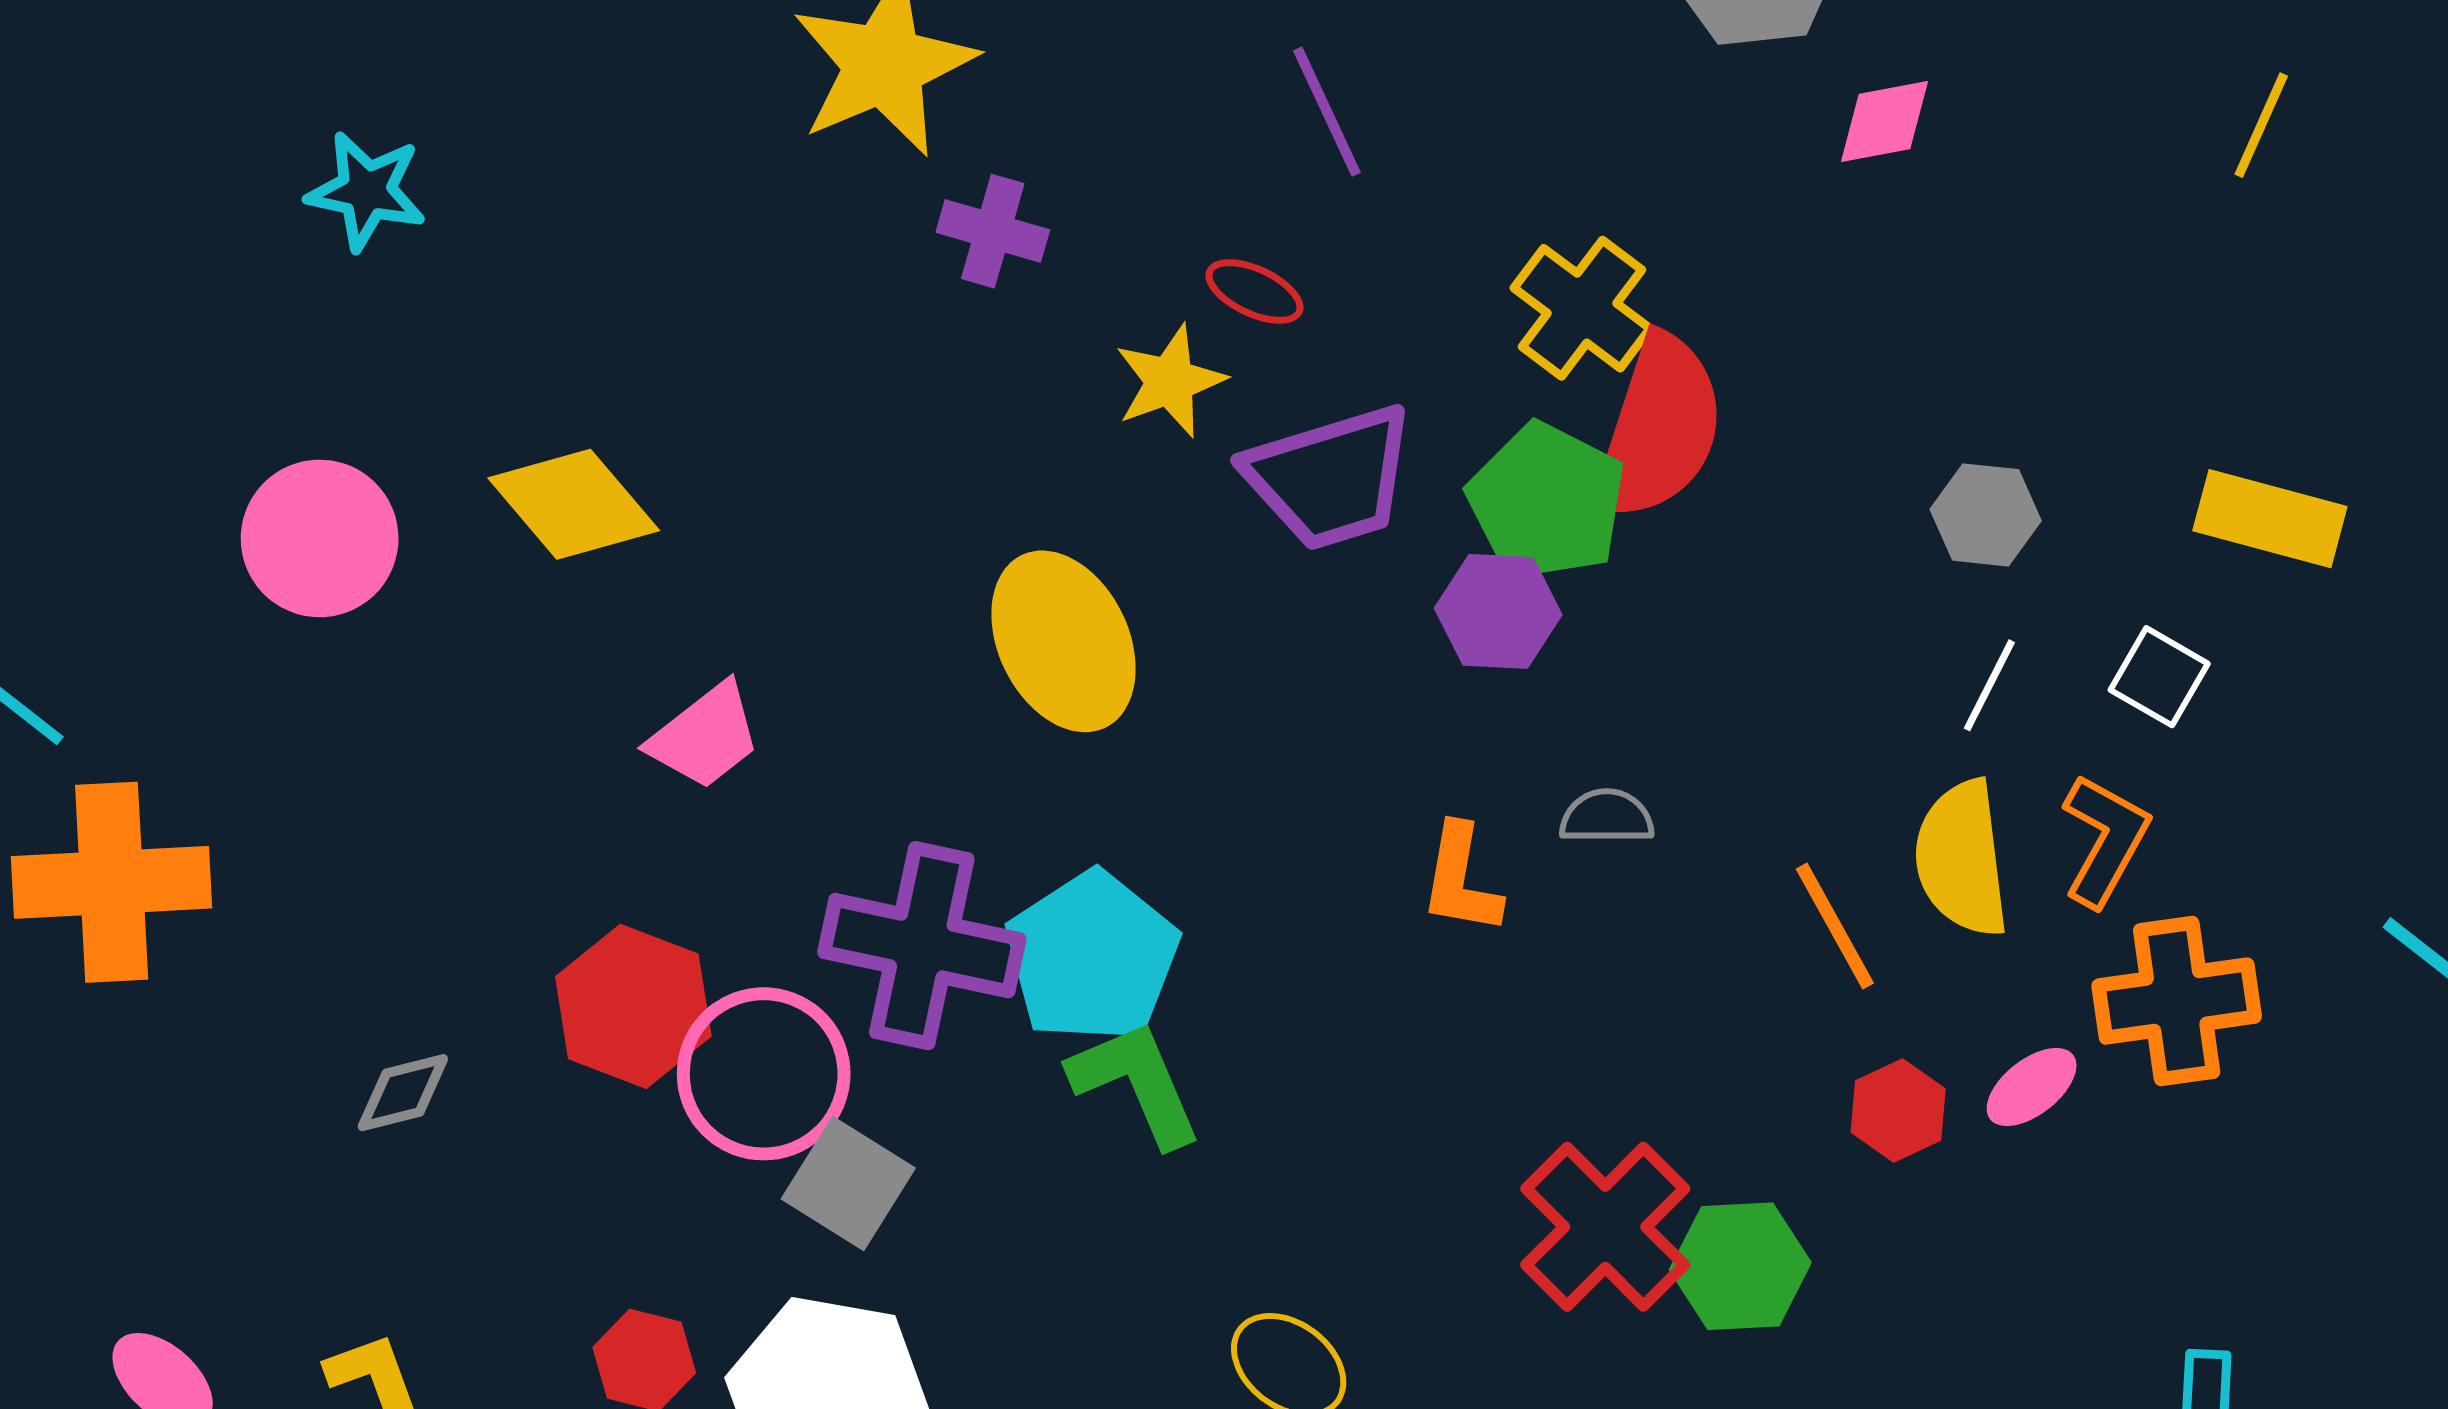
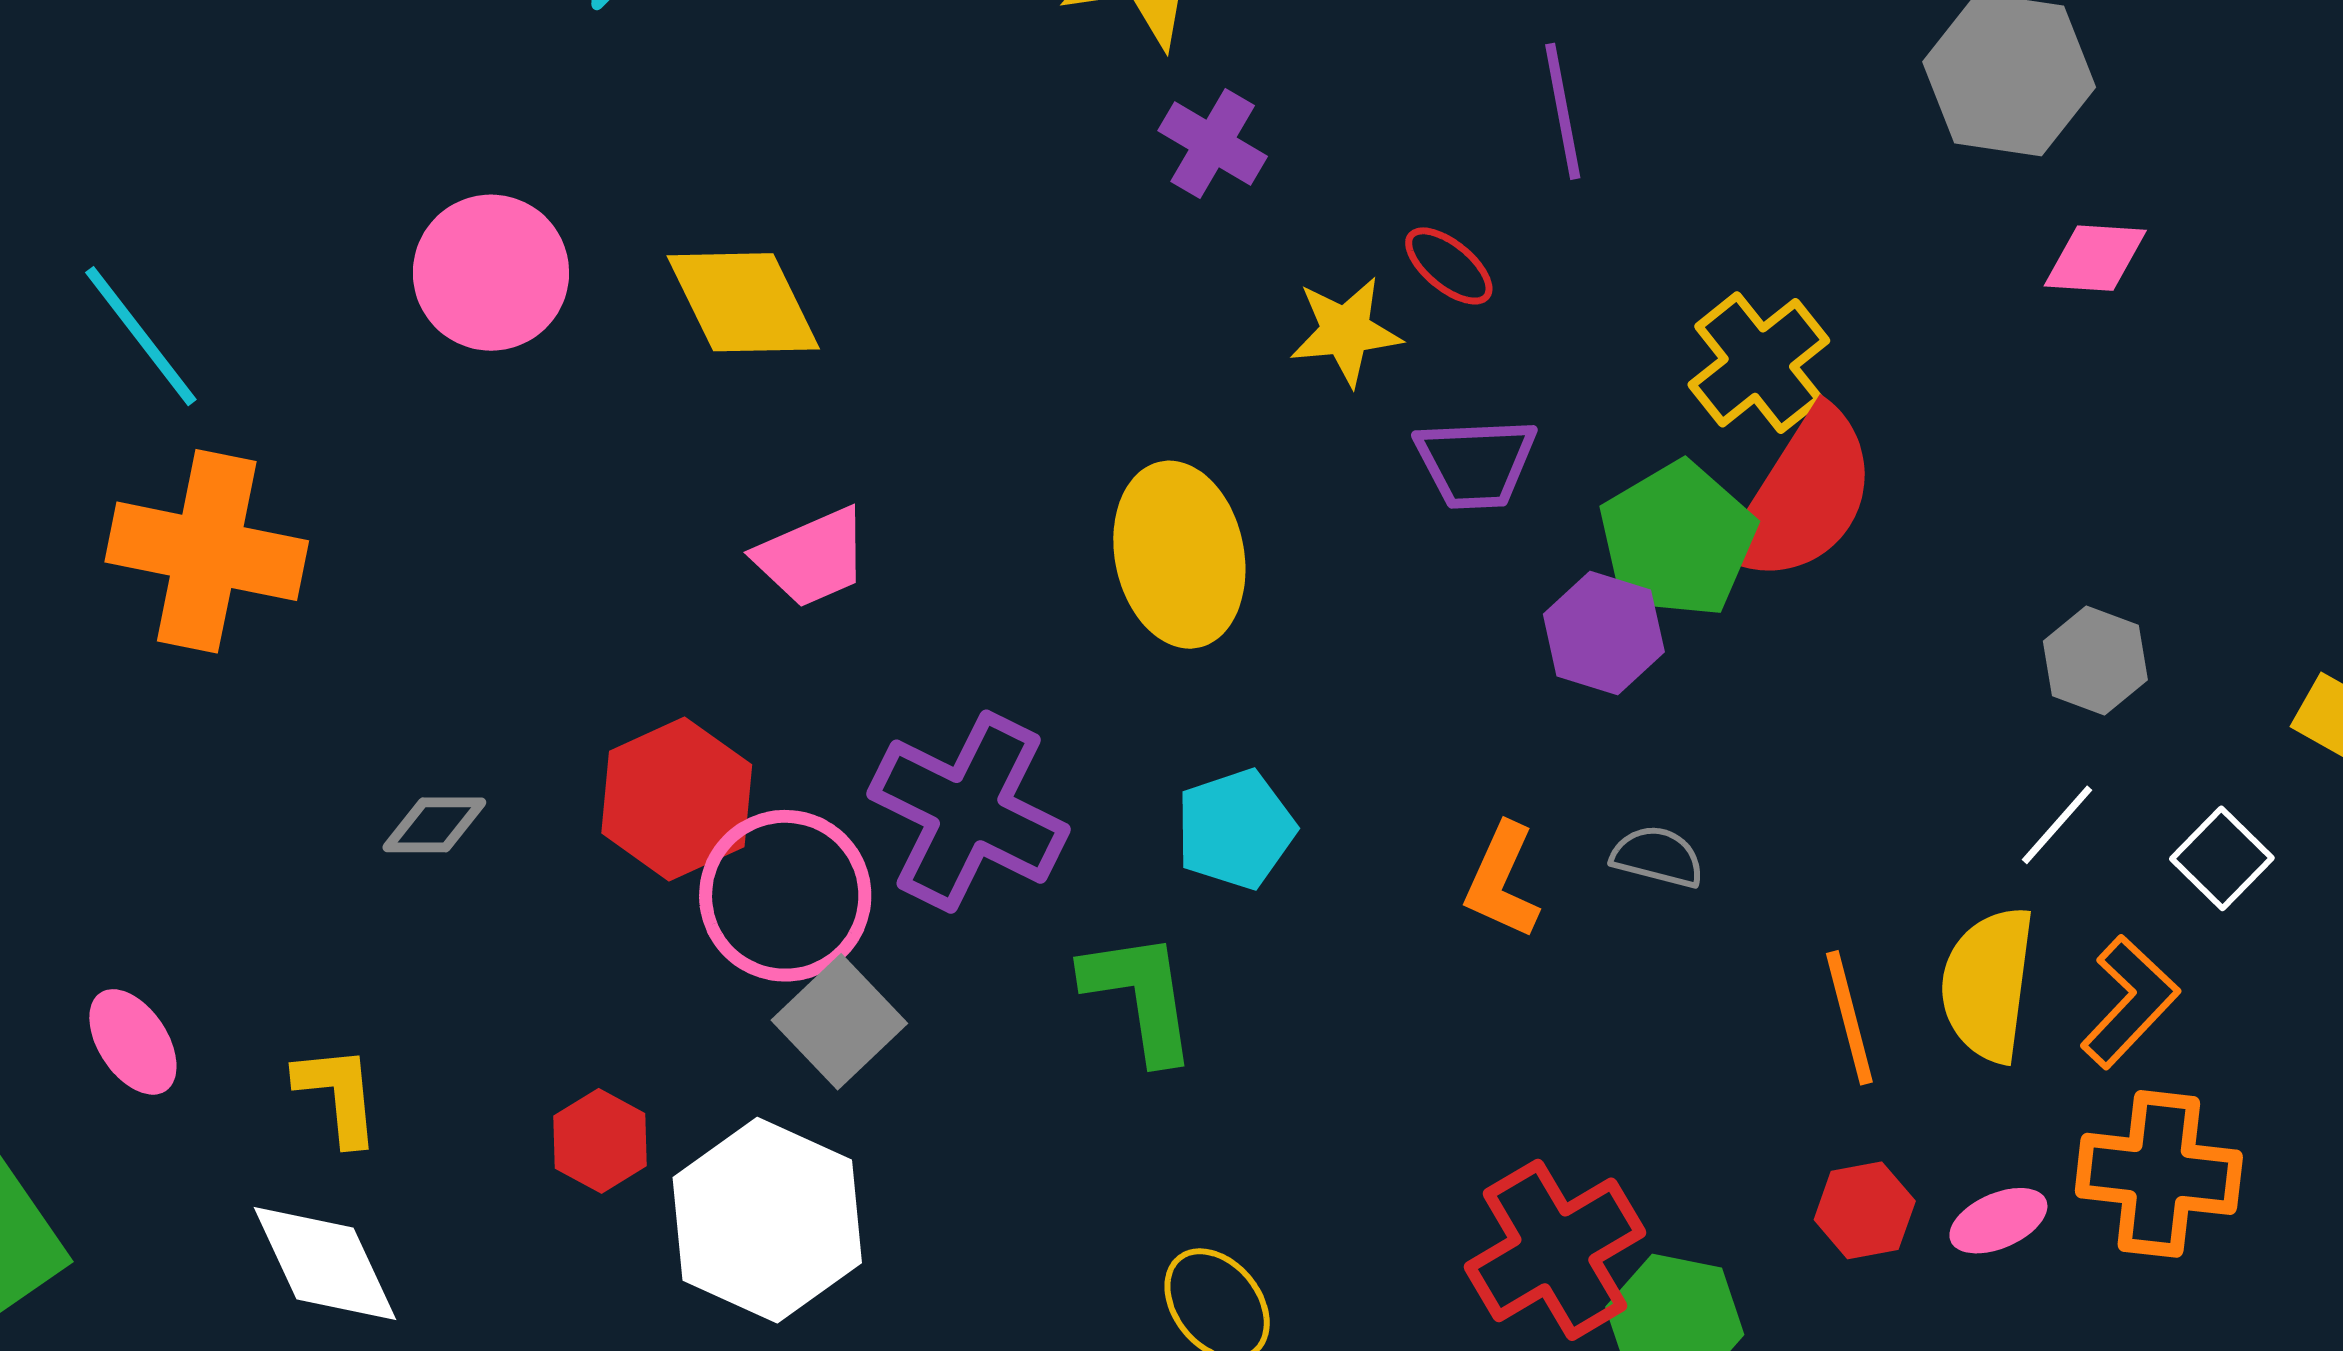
purple trapezoid: (1330, 477) -> (1476, 463), size x0.7
cyan pentagon: (1092, 957) -> (1236, 829), moved, size x0.7

